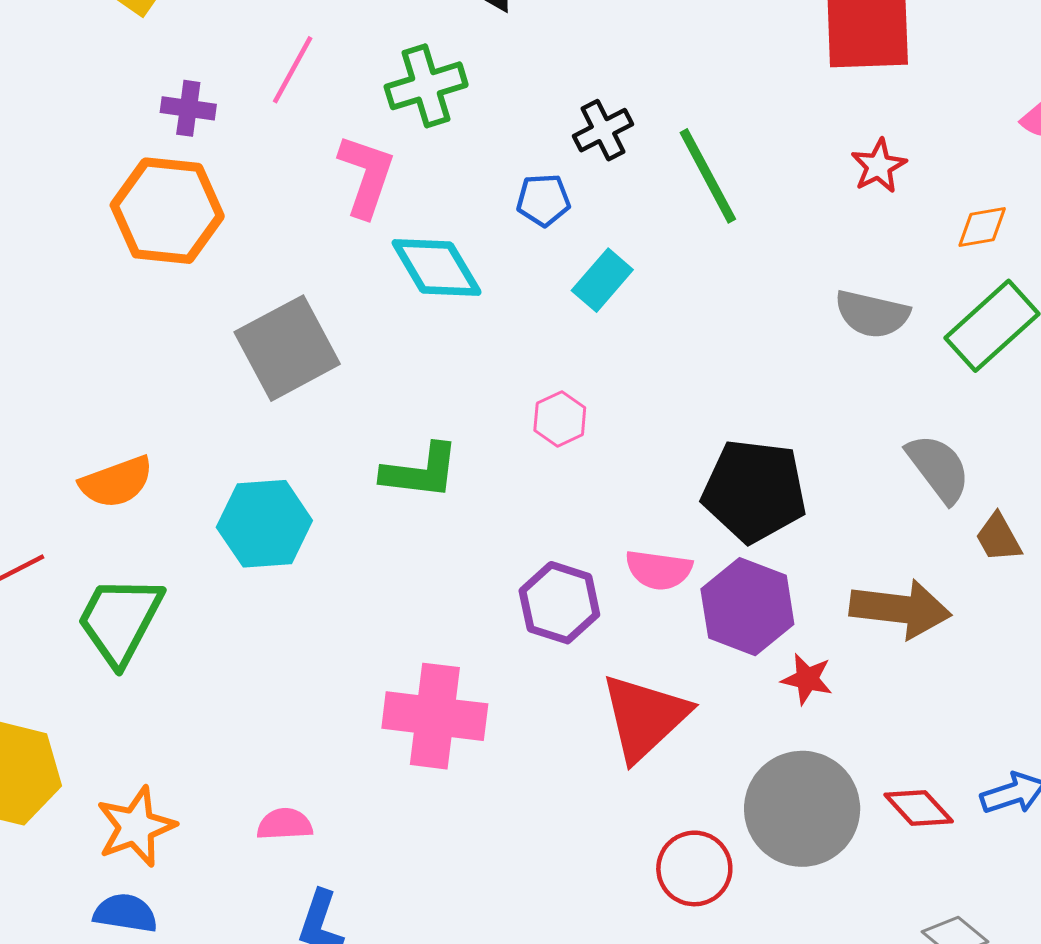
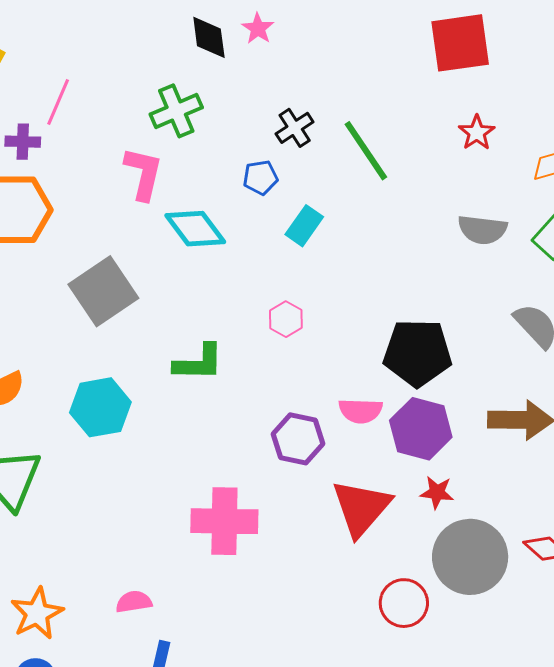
pink line: (293, 70) -> (58, 102), moved
red star: (807, 679) -> (437, 492), moved

